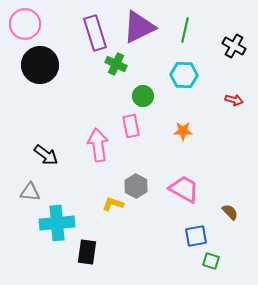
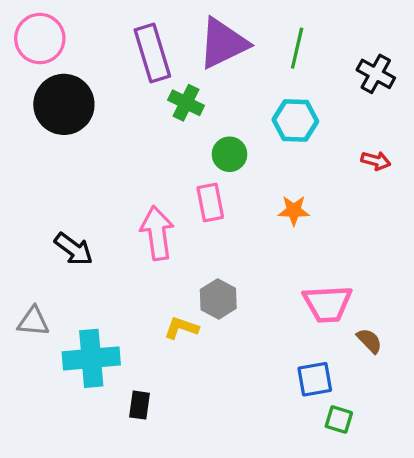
pink trapezoid: (184, 189) -> (328, 304), moved, turned 148
gray triangle: (30, 192) -> (33, 321), moved
black rectangle: (87, 252) -> (139, 405), size x0.7

